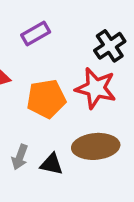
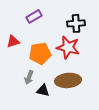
black cross: (110, 46) -> (76, 23), turned 30
gray arrow: (20, 157) -> (29, 77), moved

